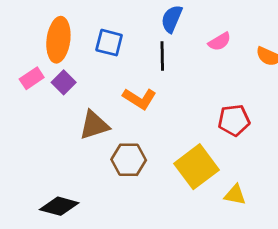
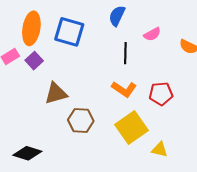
blue square: (109, 43) -> (69, 32), size x1.4
black line: (162, 56) -> (125, 53), moved
orange L-shape: (139, 99) -> (124, 89), moved

